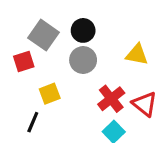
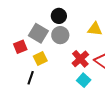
gray square: (43, 35) -> (38, 33), moved
red square: (24, 62) -> (20, 47), moved

